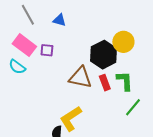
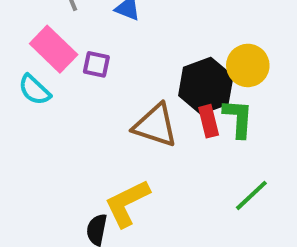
green L-shape: (125, 81) -> (238, 118), moved
red rectangle: (105, 83) -> (209, 121), moved

